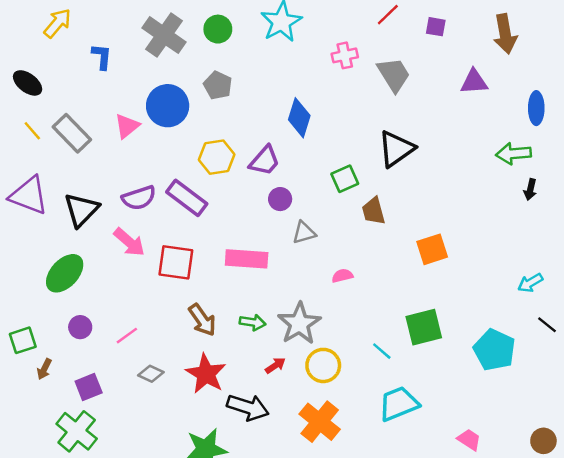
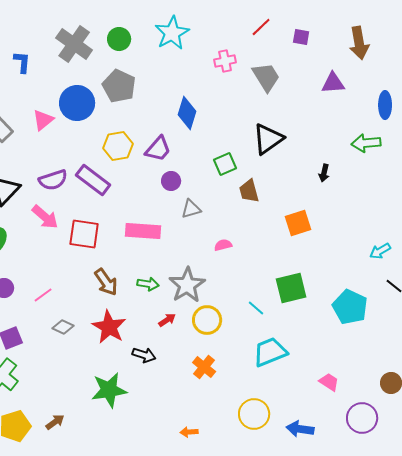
gray pentagon: (218, 85) -> (119, 86), size x1.4
black arrow: (530, 189) -> (324, 173), moved
black arrow: (248, 407) -> (144, 355), size x0.7
orange cross: (320, 422) -> (204, 367), size x0.7

